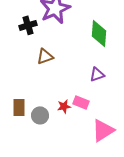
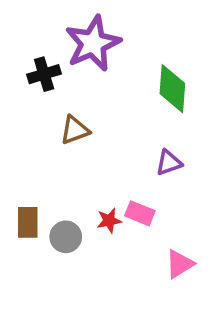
pink triangle: (103, 130) -> (180, 264), size x0.7

